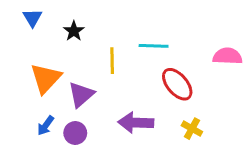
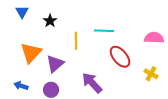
purple arrow: (136, 123) -> (92, 83), turned 45
blue arrow: (46, 126) -> (21, 86), moved, turned 72
yellow cross: (192, 129) -> (151, 74), moved

